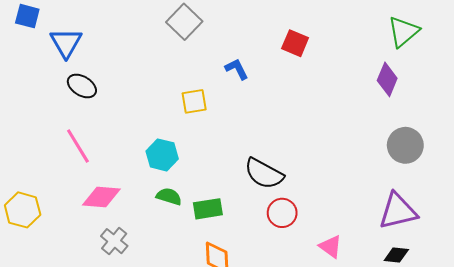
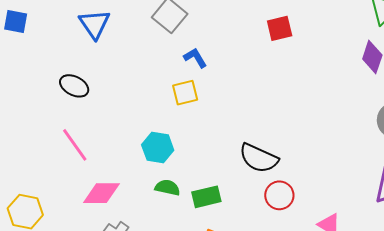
blue triangle: (66, 43) -> (95, 24), moved
red square: (295, 43) -> (280, 28), turned -32
blue L-shape: (237, 69) -> (195, 58), moved

